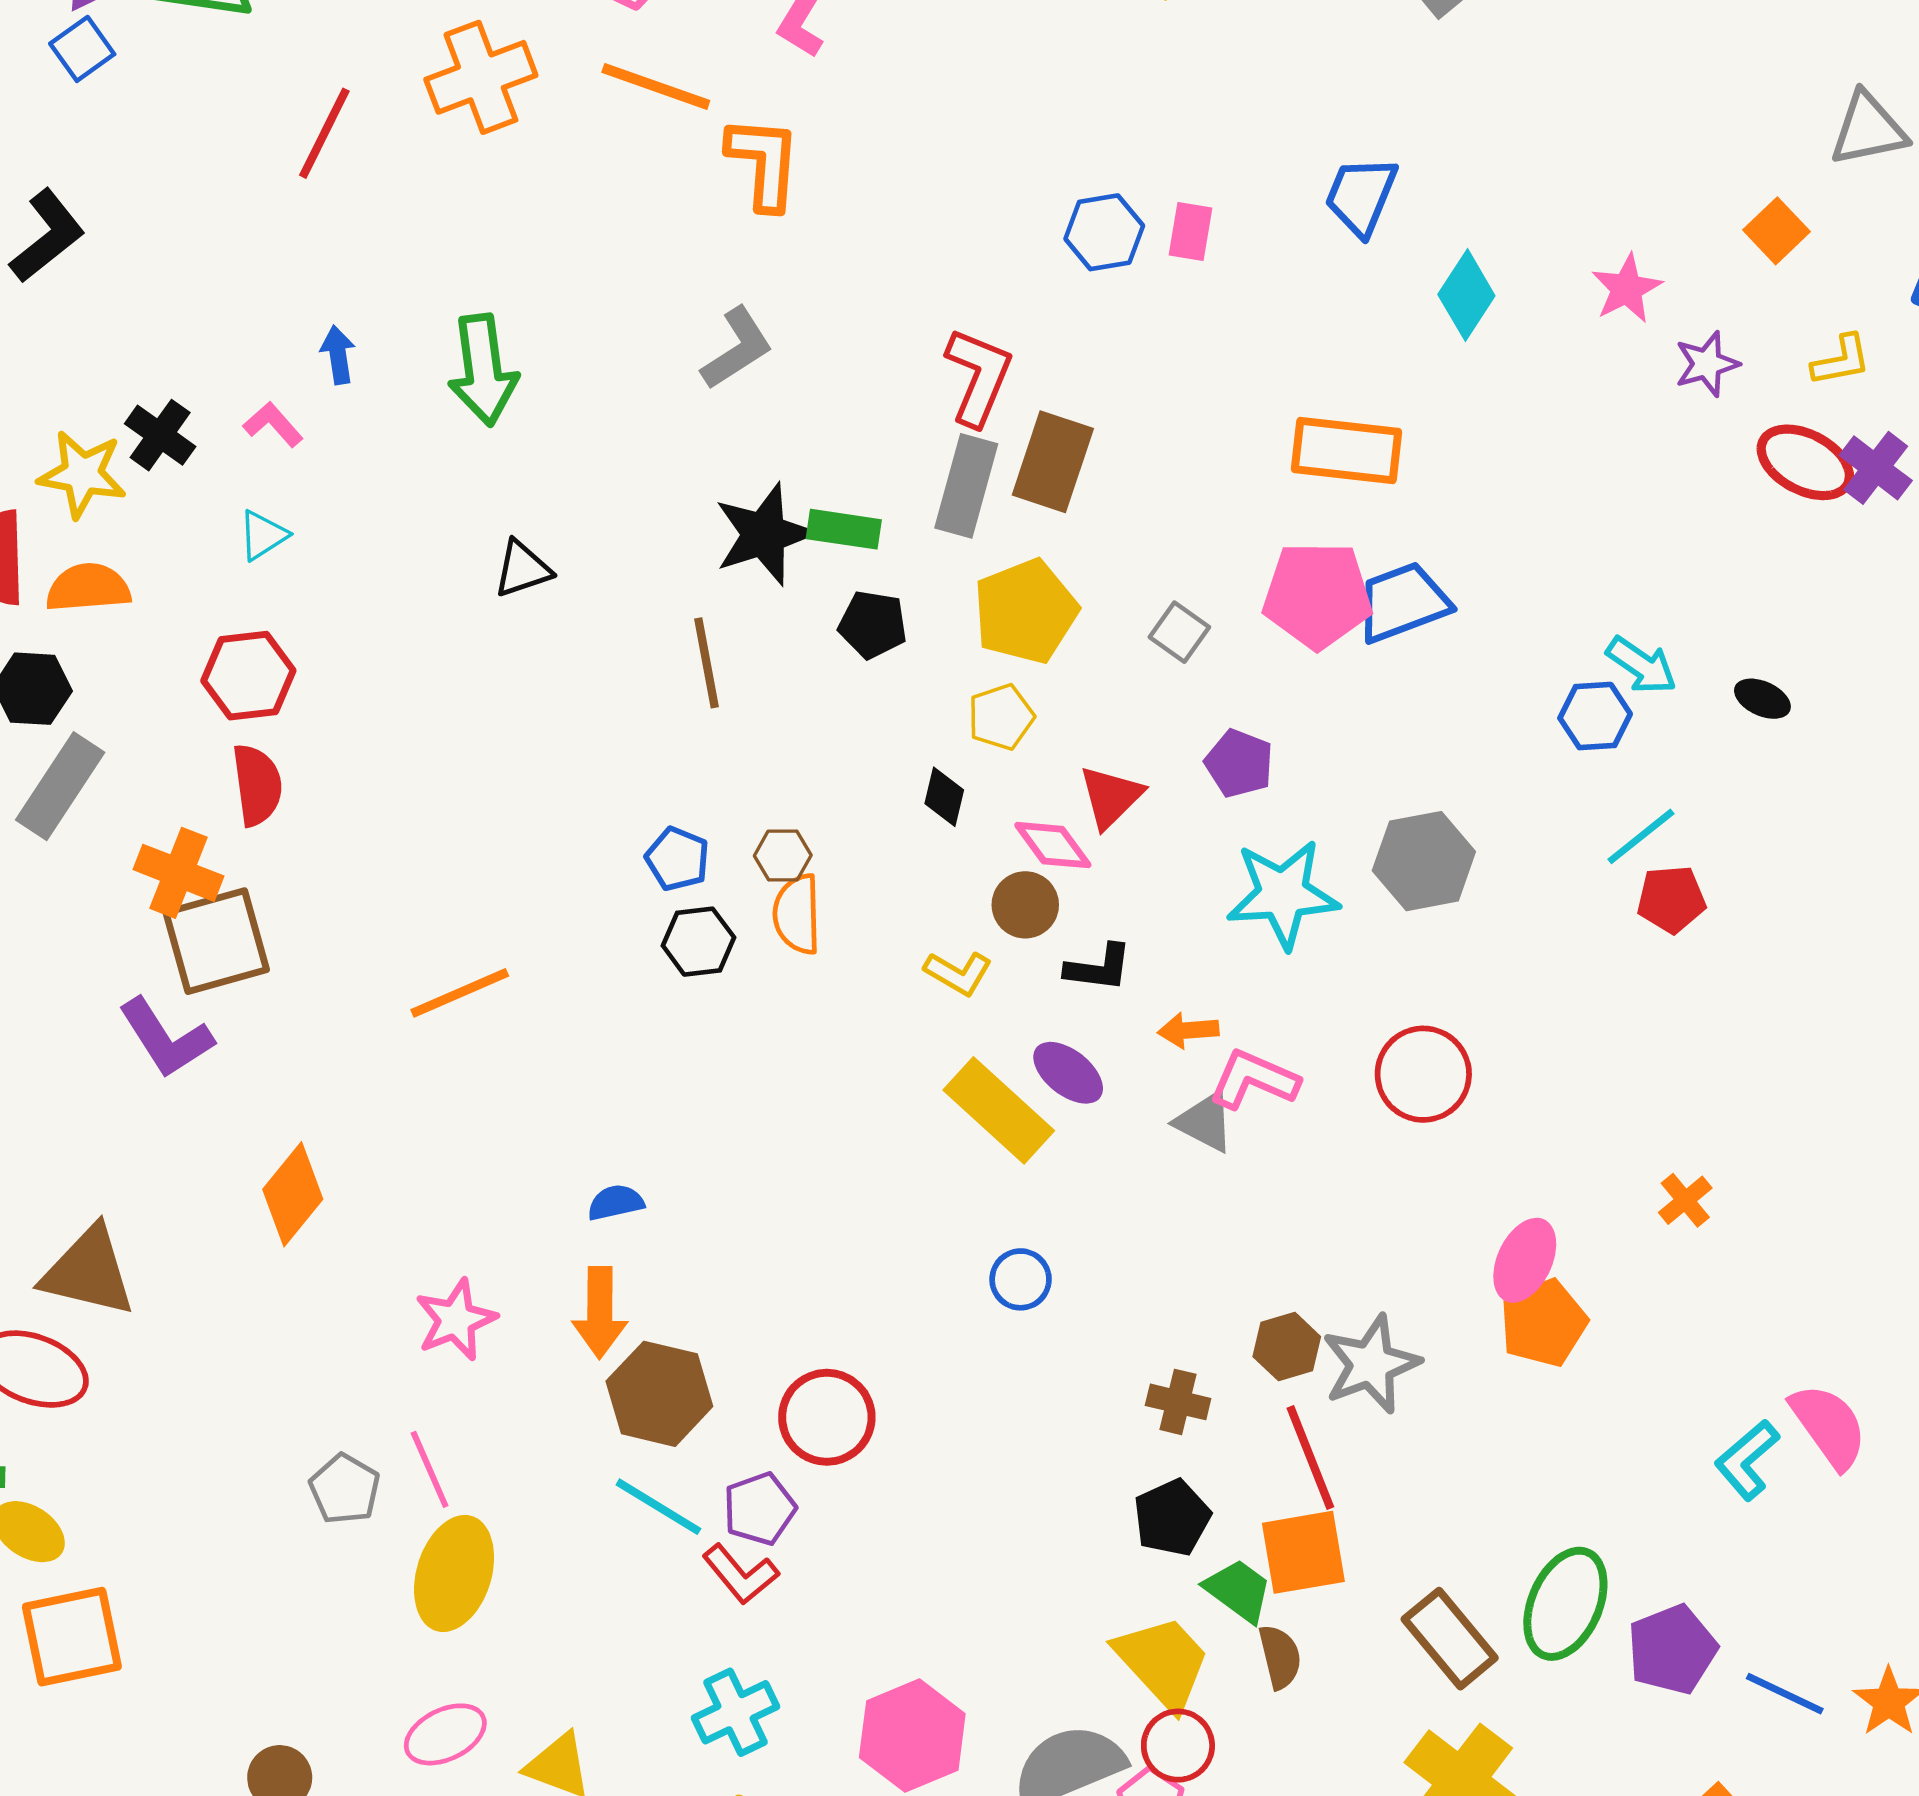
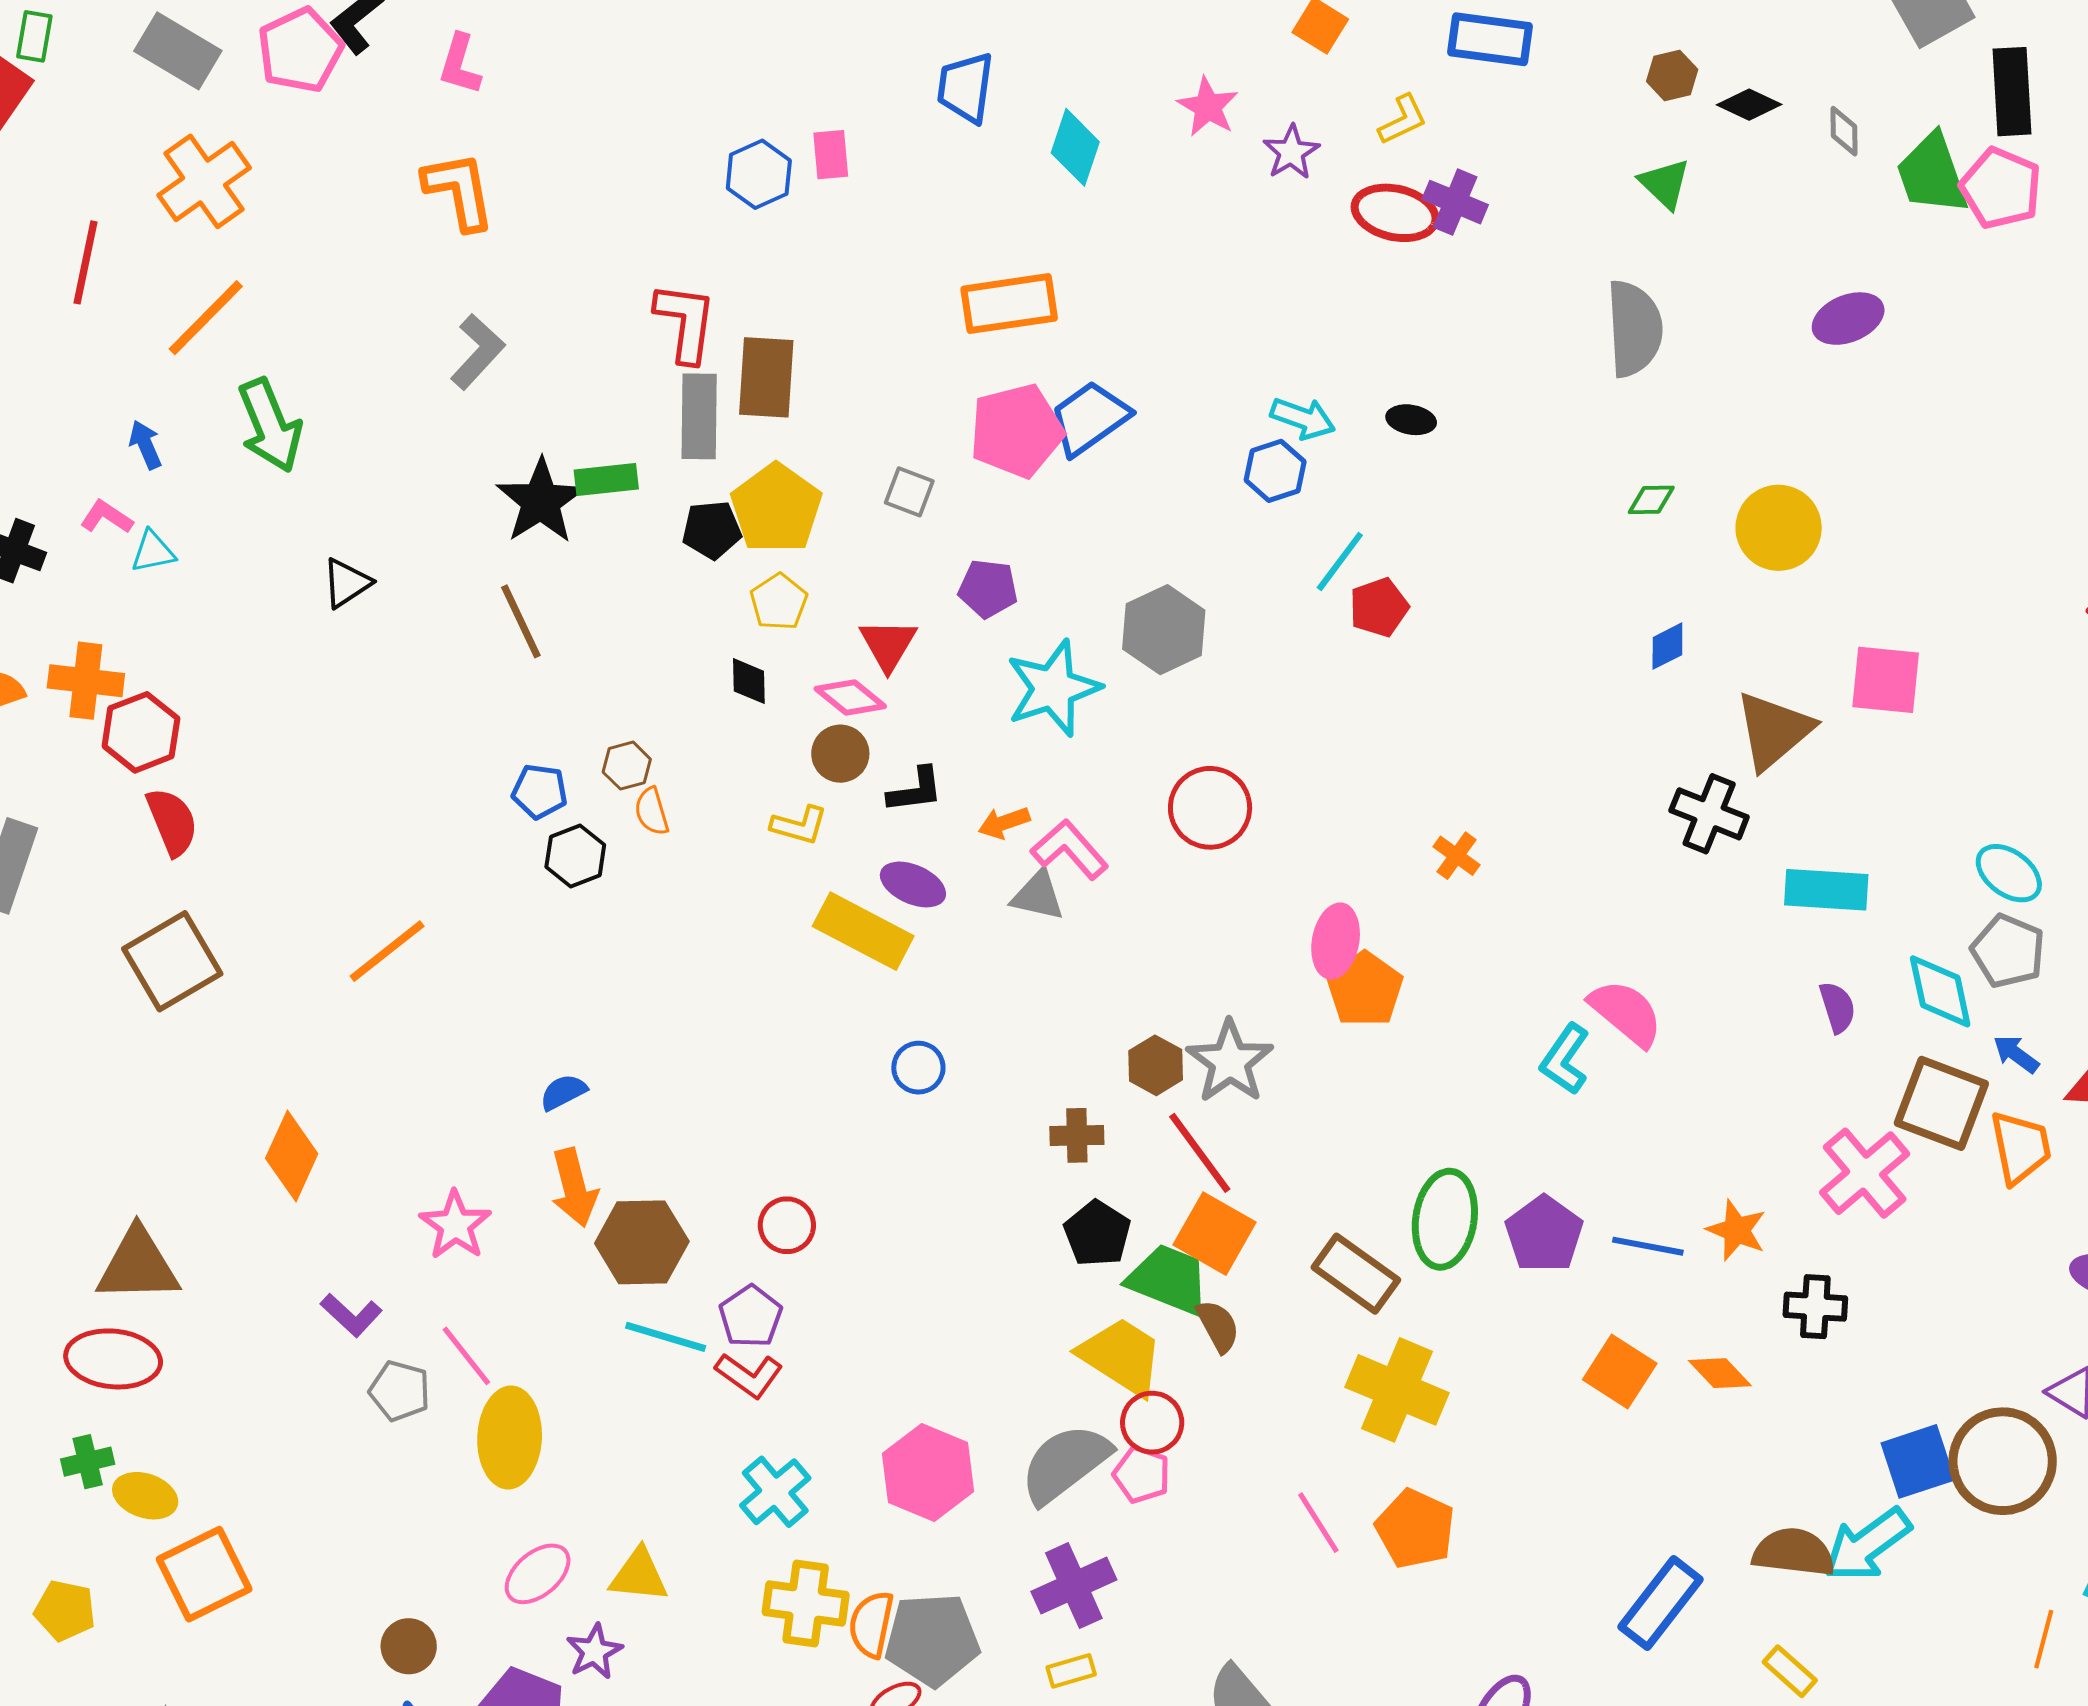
orange line: (656, 86) -> (206, 318), moved, turned -50
cyan triangle: (263, 535) -> (153, 552), moved, turned 36
black pentagon: (873, 624) -> (712, 530), moved
orange cross: (179, 873) -> (86, 681), moved
orange semicircle: (797, 914) -> (652, 811), size x0.7
purple L-shape: (166, 1038) -> (351, 1315), moved, size x0.7
pink L-shape: (1254, 1080) -> (1070, 850), turned 40
red circle: (827, 1417) -> (787, 1225), size x0.7
orange square: (1303, 1552) -> (1215, 1234), turned -36
green trapezoid: (1238, 1590) -> (1169, 1280), size x1.4

